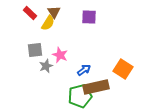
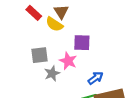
purple square: (89, 17) -> (82, 43), moved
yellow semicircle: (48, 23) -> (54, 24), turned 91

